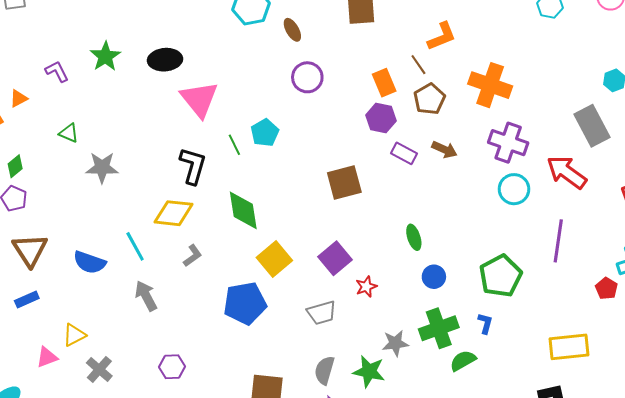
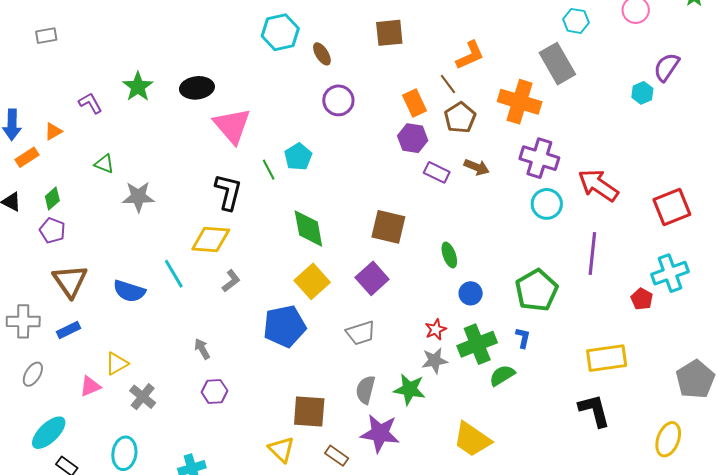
gray rectangle: (592, 126) -> (557, 64), moved
brown square: (344, 182) -> (388, 227), moved, turned 30
green diamond: (243, 210) -> (308, 228), moved
red star: (366, 287) -> (436, 329), moved
gray arrow: (146, 296) -> (202, 349), moved, size x0.7

